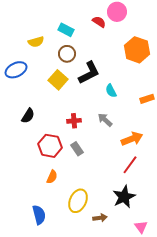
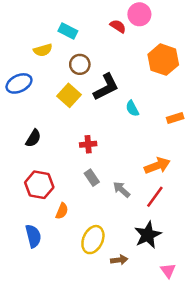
cyan rectangle: (66, 30) -> (68, 31), moved
gray arrow: (105, 120) -> (122, 190), moved
red hexagon: (50, 146) -> (39, 185), moved
blue semicircle: (39, 215) -> (33, 236), moved

